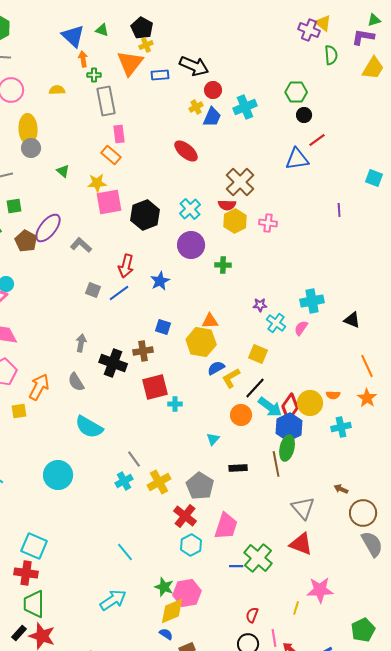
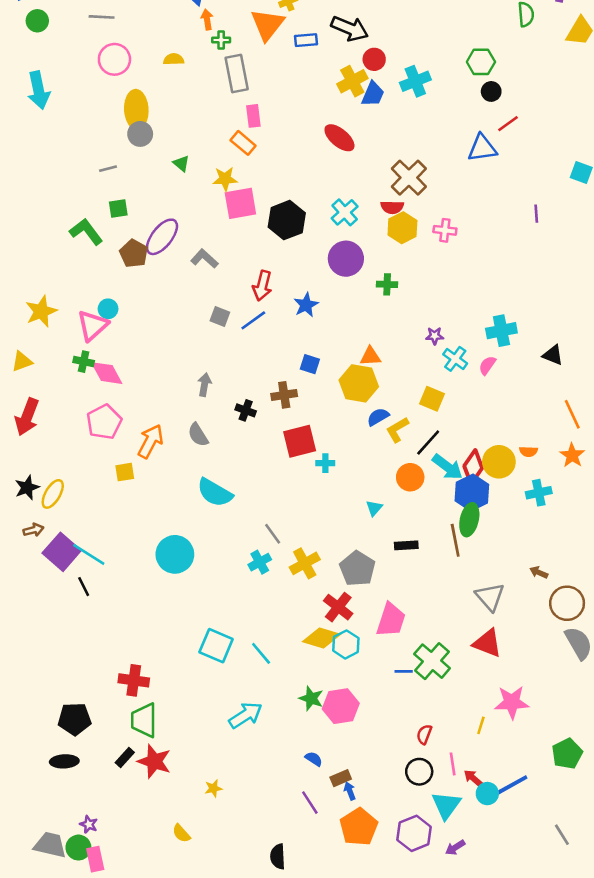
yellow cross: (196, 107) -> (352, 81), size x1.6
black cross: (113, 363) -> (246, 410), size x0.6
cyan square: (34, 546) -> (216, 646), moved
yellow diamond: (172, 611) -> (321, 638), moved, turned 40

